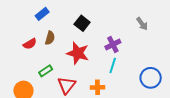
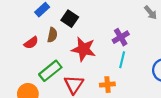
black square: (82, 23) -> (70, 19), moved
green rectangle: (46, 71) -> (50, 71), size x1.5

